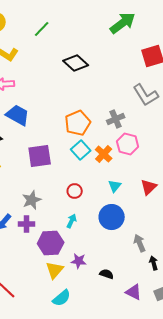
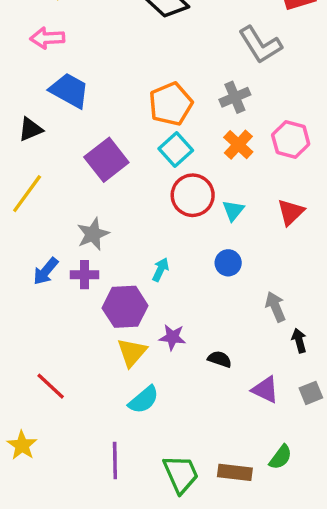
gray L-shape: (146, 95) -> (260, 45), moved
pink hexagon: (128, 144) -> (291, 139), moved
orange cross: (104, 154) -> (238, 145), moved
purple square: (40, 156) -> (106, 160), turned -30
red circle: (75, 191) -> (193, 195), moved, size x1.6
blue circle: (112, 217) -> (228, 263), size x0.6

